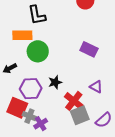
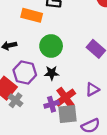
green circle: (38, 51) -> (51, 46), moved
purple triangle: (96, 87) -> (92, 89), turned 48
purple cross: (41, 124) -> (52, 104), moved

